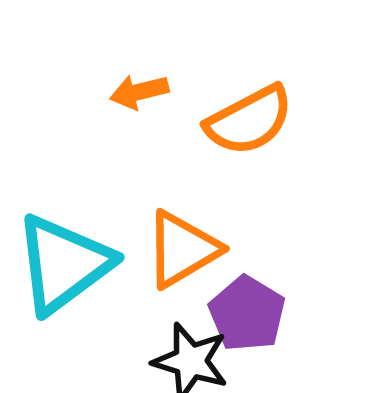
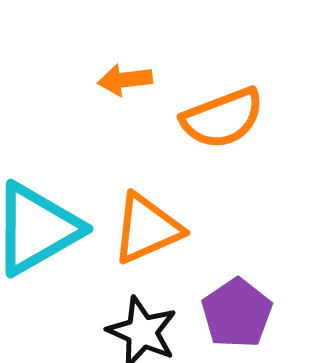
purple pentagon: (247, 314) -> (237, 313), moved

